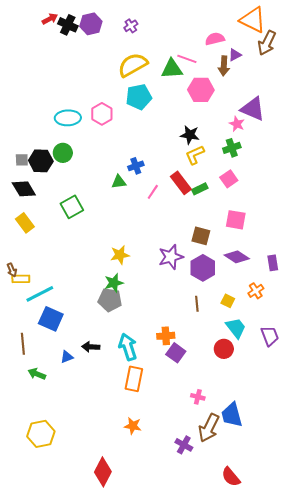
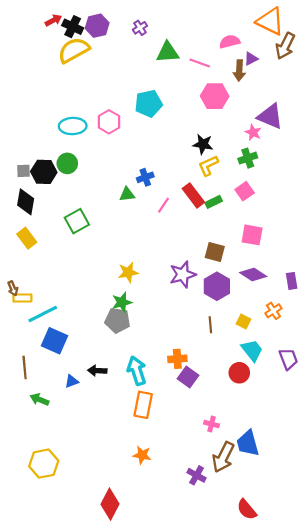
yellow semicircle: (133, 65) -> (74, 50), moved
green triangle: (172, 69) -> (168, 52), moved
black diamond: (24, 189) -> (26, 202), turned 40

